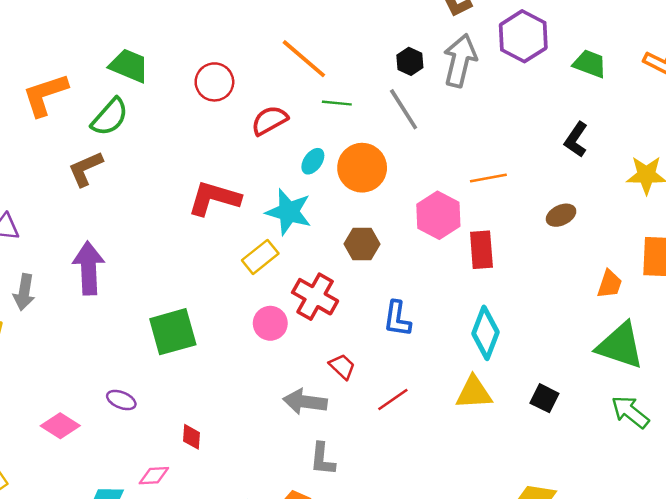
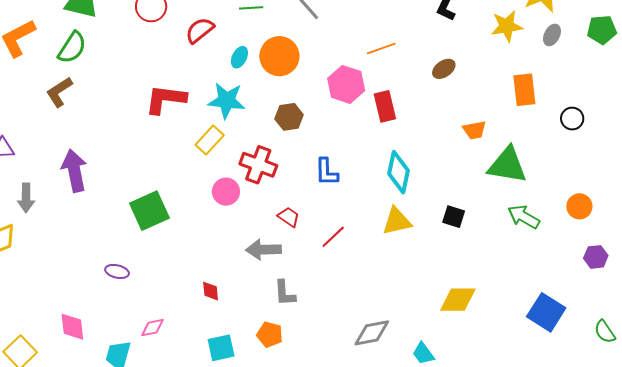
orange trapezoid: (610, 284) -> (474, 130), moved, turned 70
pink diamond: (60, 426) -> (72, 327), moved, turned 60
red diamond: (192, 437) -> (211, 291), moved

